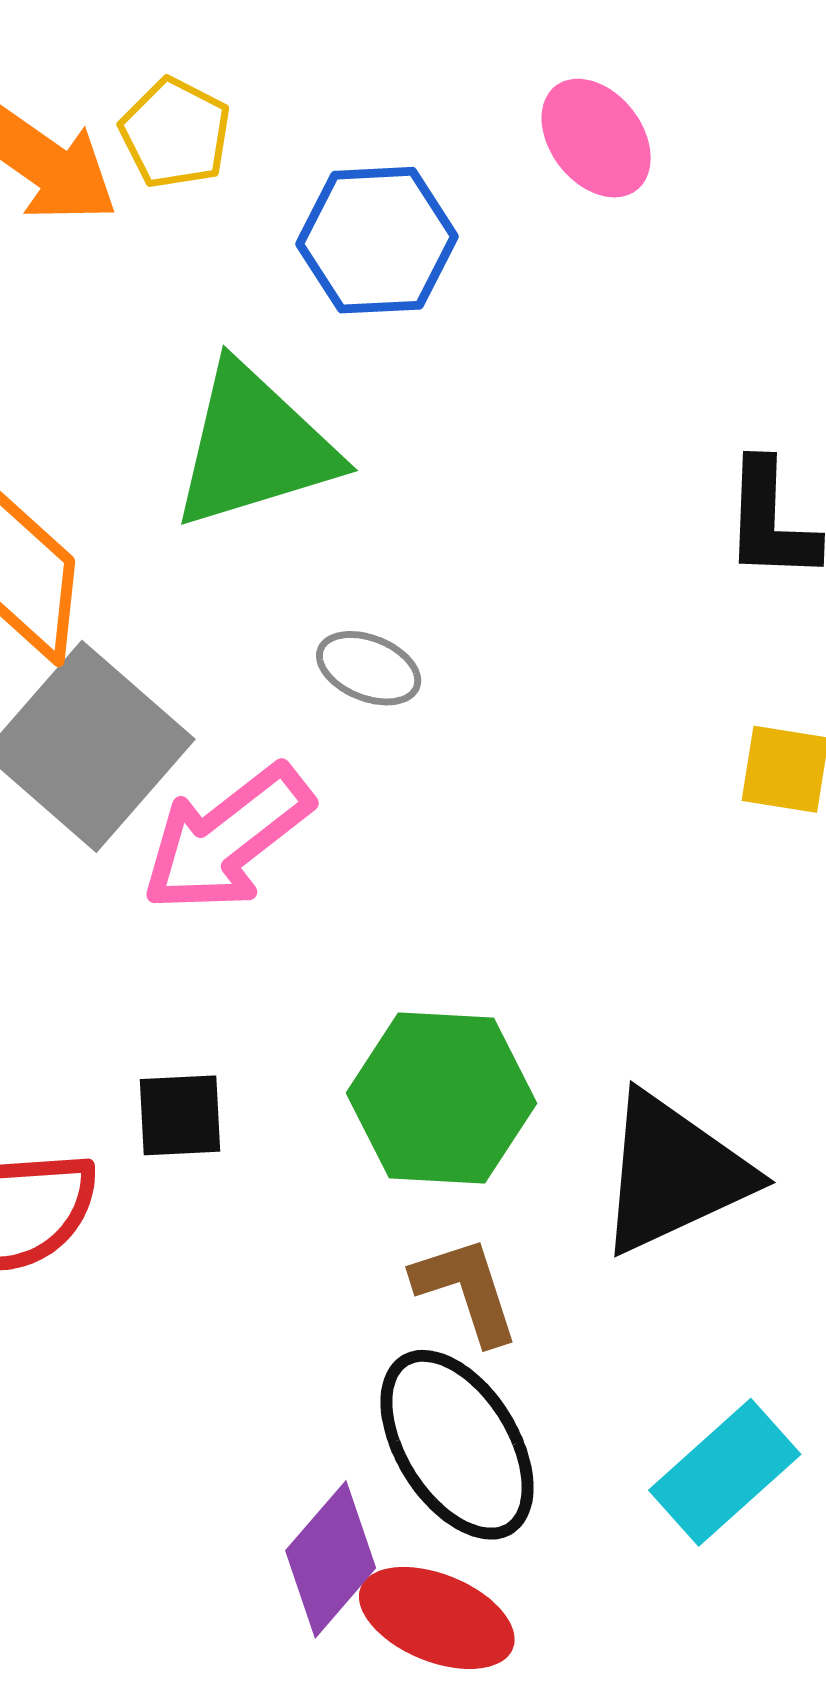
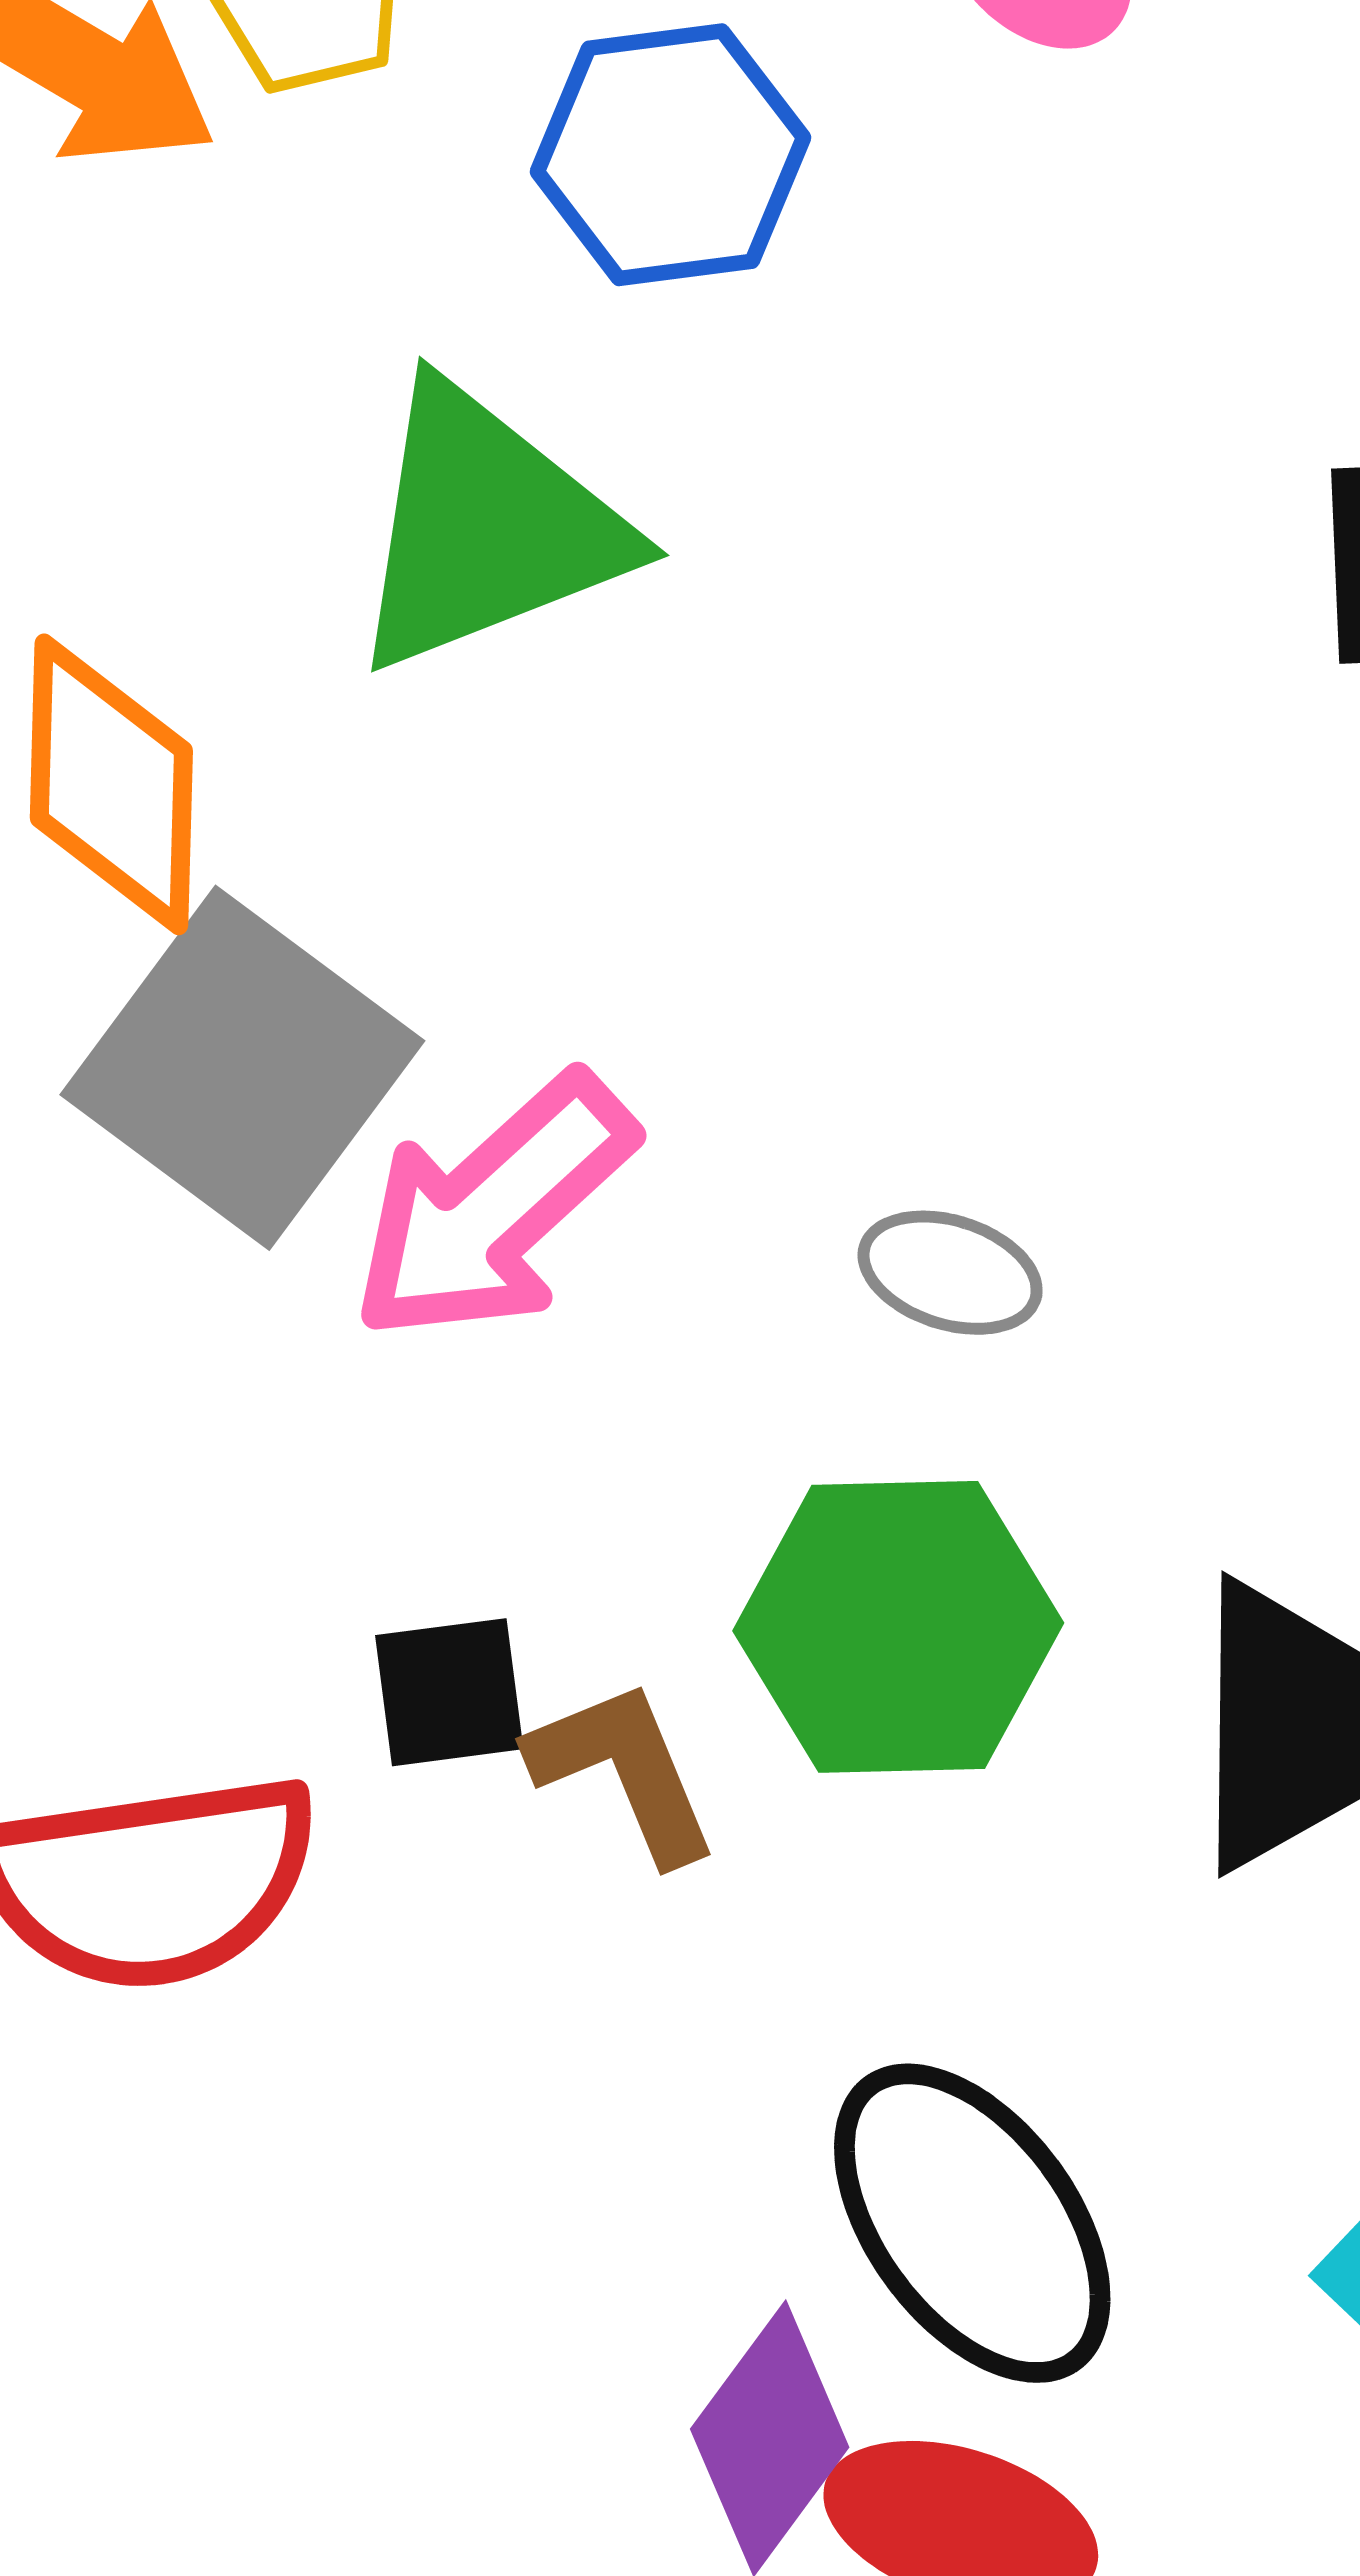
gray ellipse: (369, 668) -> (950, 1273), moved
brown L-shape: (466, 1290) -> (624, 1771), moved

